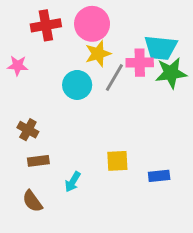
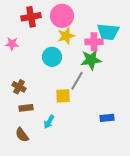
green star: (171, 73) -> (91, 60), moved
gray line: (114, 77) -> (77, 81), moved
yellow square: (117, 161) -> (63, 96), moved

